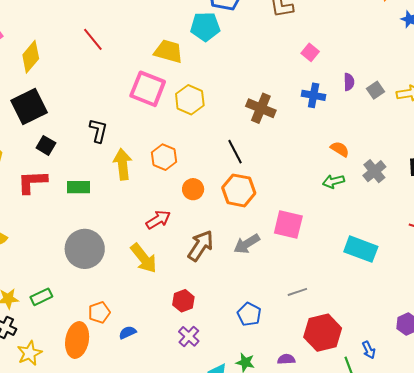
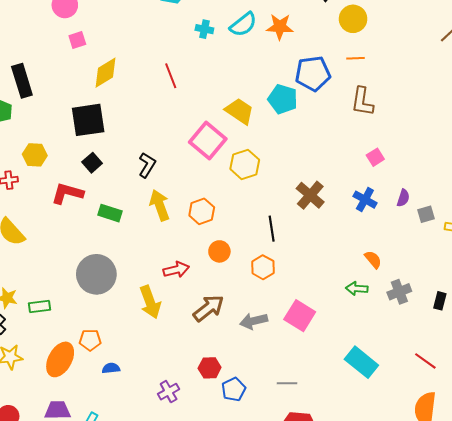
yellow arrow: (123, 164) -> (160, 205), turned -32
orange hexagon: (239, 190) -> (263, 267), size x0.7
red hexagon: (183, 301) -> (210, 368), moved

